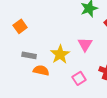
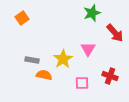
orange square: (20, 26) -> (22, 18), moved
pink square: (79, 78) -> (82, 83), turned 32

